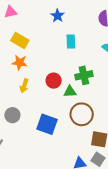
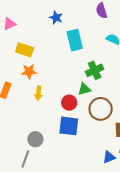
cyan rectangle: (71, 42) -> (75, 40), size x1.5
red circle: (54, 81) -> (69, 103), moved
gray circle: (12, 115) -> (35, 139), moved

